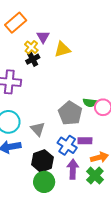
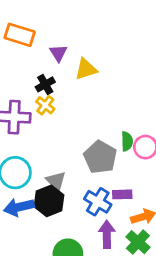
orange rectangle: (16, 23) -> (20, 35), turned 60
yellow cross: (31, 47) -> (45, 105), moved
green semicircle: (90, 103) -> (127, 141), turned -96
black hexagon: (43, 161) -> (49, 201), moved

